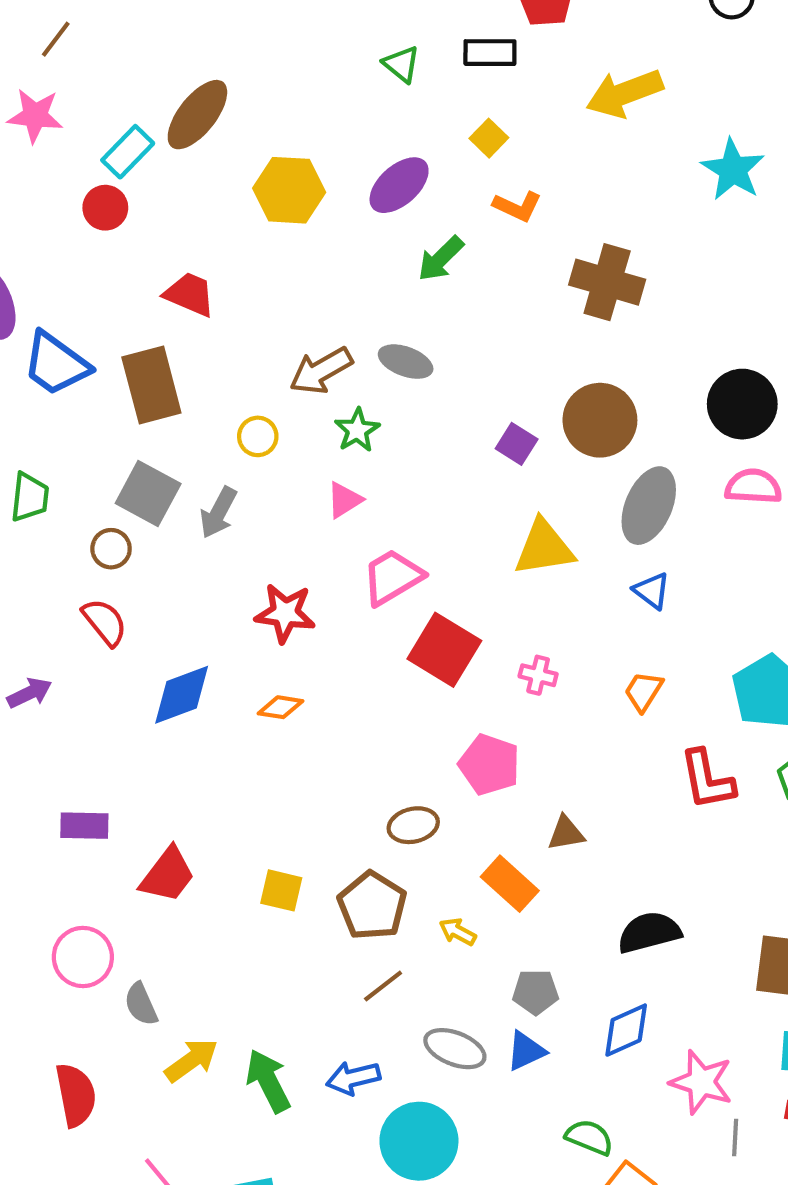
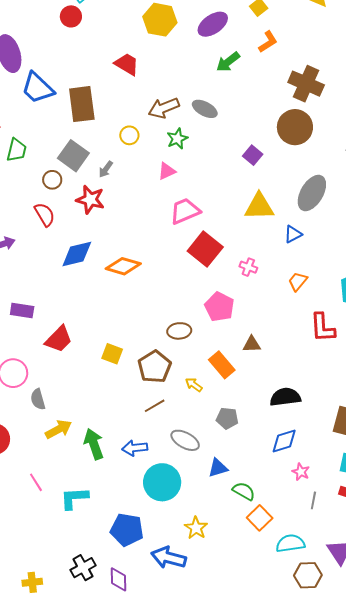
orange L-shape: (517, 206) -> (268, 42), turned -65
red trapezoid: (190, 294) -> (127, 64), moved
brown circle: (600, 420) -> (295, 127), moved
gray arrow: (218, 513) -> (106, 169), size x0.7
blue triangle: (652, 591) -> (293, 234), moved, turned 48
red star: (285, 613) -> (90, 200), moved
orange diamond: (281, 707) -> (123, 266), size x1.6
blue diamond: (626, 1030) -> (284, 441), moved
blue triangle: (526, 1051) -> (218, 468), moved
pink star: (701, 1082) -> (301, 472), size x0.6

